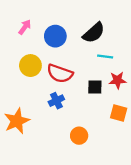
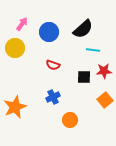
yellow circle: (30, 66) -> (15, 48), moved
red semicircle: (60, 73) -> (53, 65), size x0.6
blue cross: (56, 101) -> (53, 97), moved
orange square: (119, 113) -> (105, 100), turned 35

